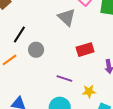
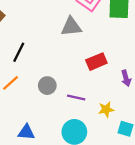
gray triangle: (67, 17) -> (71, 27), turned -42
gray circle: (36, 50) -> (47, 86), moved

